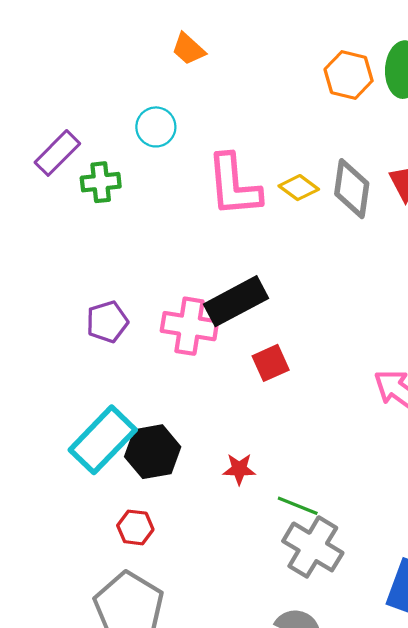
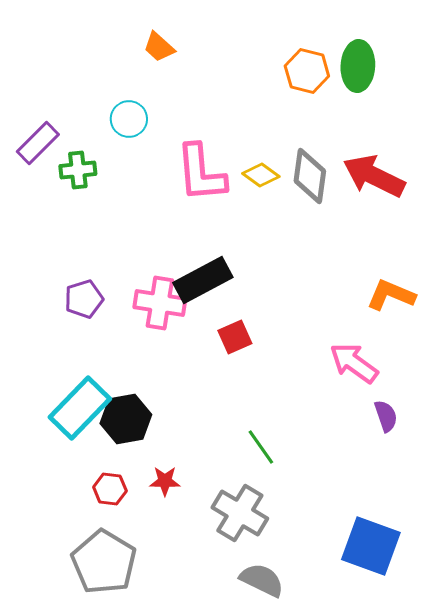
red star: (239, 469) -> (165, 481), moved
green line: (298, 506) -> (261, 447), moved, turned 33
gray cross: (313, 547) -> (240, 513), moved

